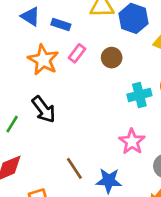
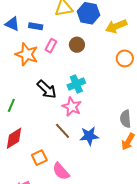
cyan cross: (139, 95) -> (76, 84), moved
black arrow: (44, 109) -> (47, 89), moved
pink star: (132, 142) -> (72, 107), moved

